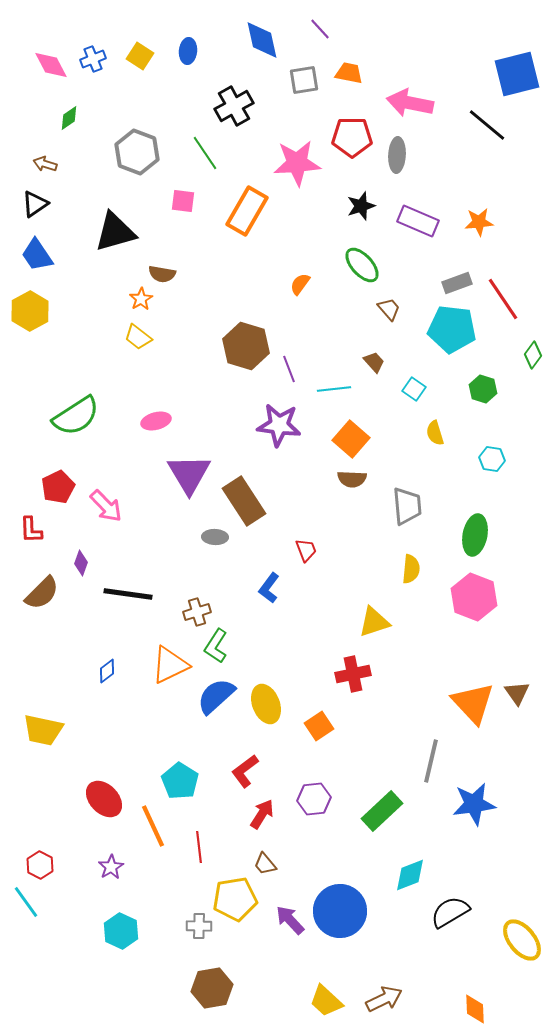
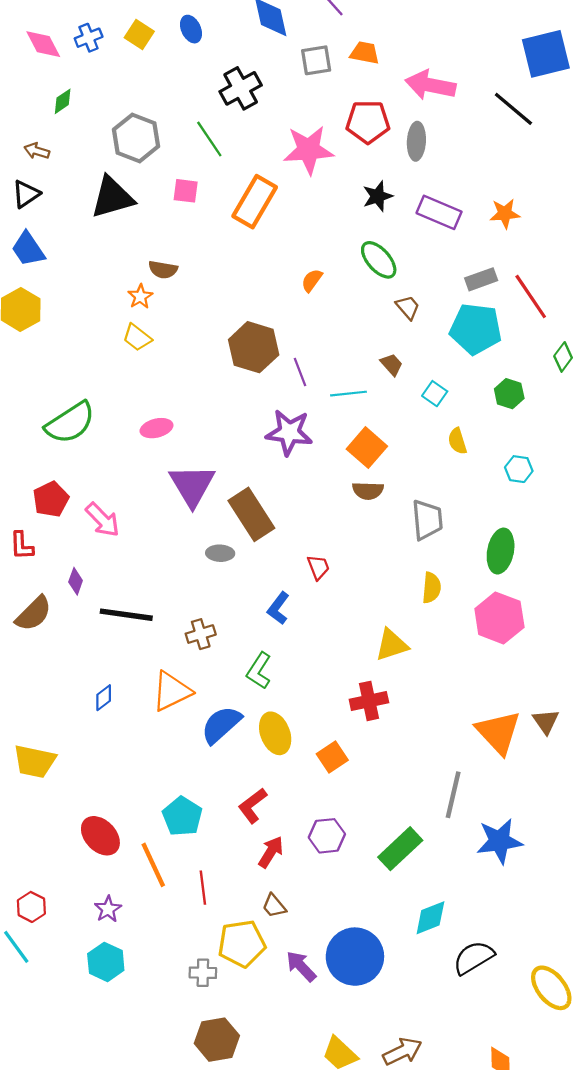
blue ellipse: (188, 51) -> (191, 29), turned -30
black triangle: (115, 232) -> (112, 197), moved
green L-shape: (216, 646) -> (259, 671), moved
cyan hexagon: (121, 931) -> (106, 962), moved

